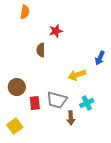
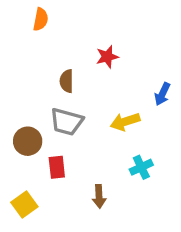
red star: (56, 31) -> (107, 57), moved
gray trapezoid: (57, 100) -> (67, 122), moved
brown arrow: (71, 118) -> (99, 196), moved

